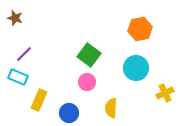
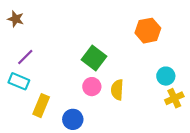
cyan circle: (136, 68) -> (166, 76), moved, size x0.7
yellow semicircle: (111, 108) -> (117, 90), moved

